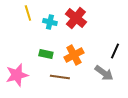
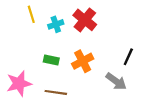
cyan cross: (50, 22) -> (56, 24), turned -32
brown line: (60, 77) -> (56, 92), moved

